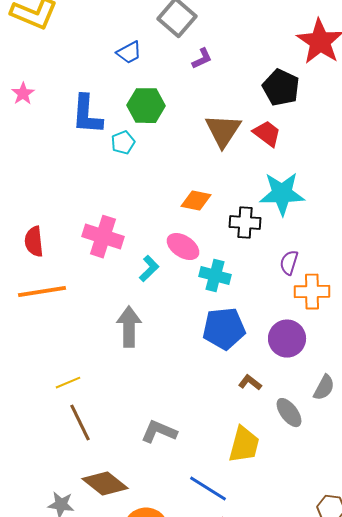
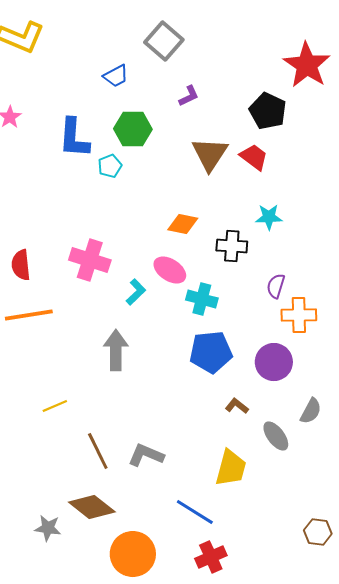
purple L-shape: (202, 59) -> (189, 96), moved
cyan star: (282, 194) -> (269, 217), size x0.6
brown line: (80, 423) -> (98, 451), moved

